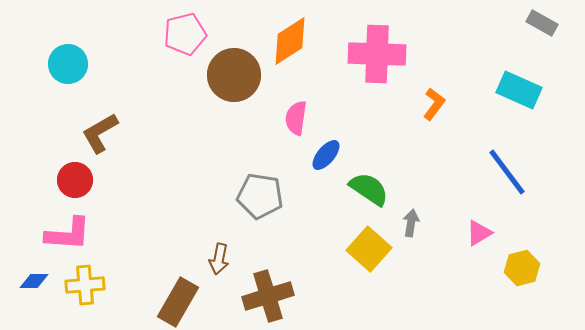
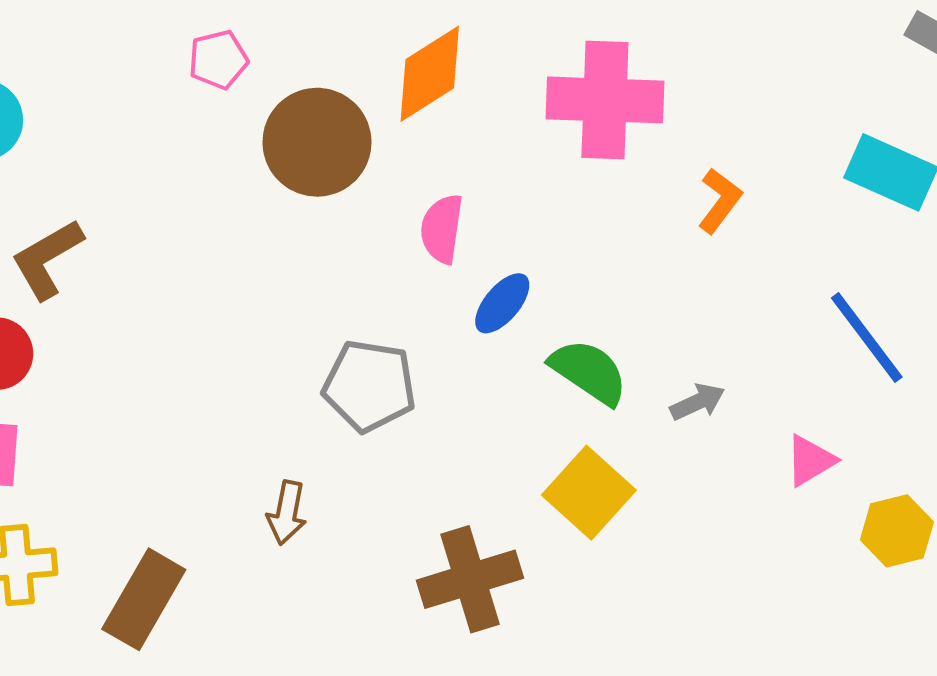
pink pentagon: (185, 34) -> (218, 60), size x0.7
gray arrow: (411, 223) -> (698, 402), moved, turned 56
brown cross: (268, 296) -> (470, 579), moved
brown rectangle: (178, 302) -> (144, 599), moved

